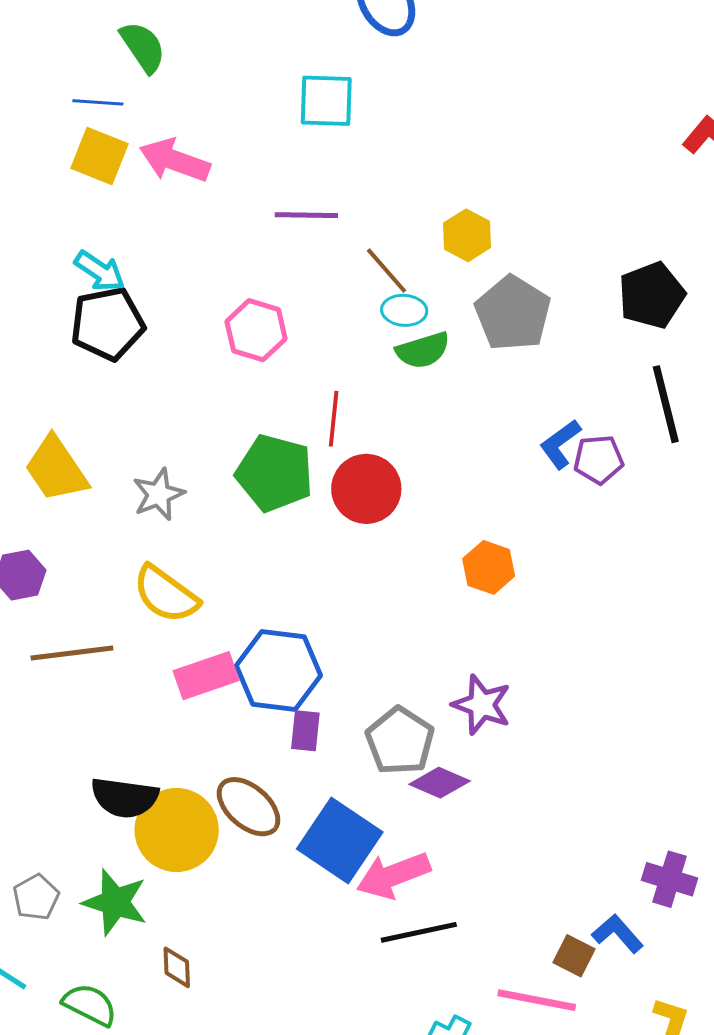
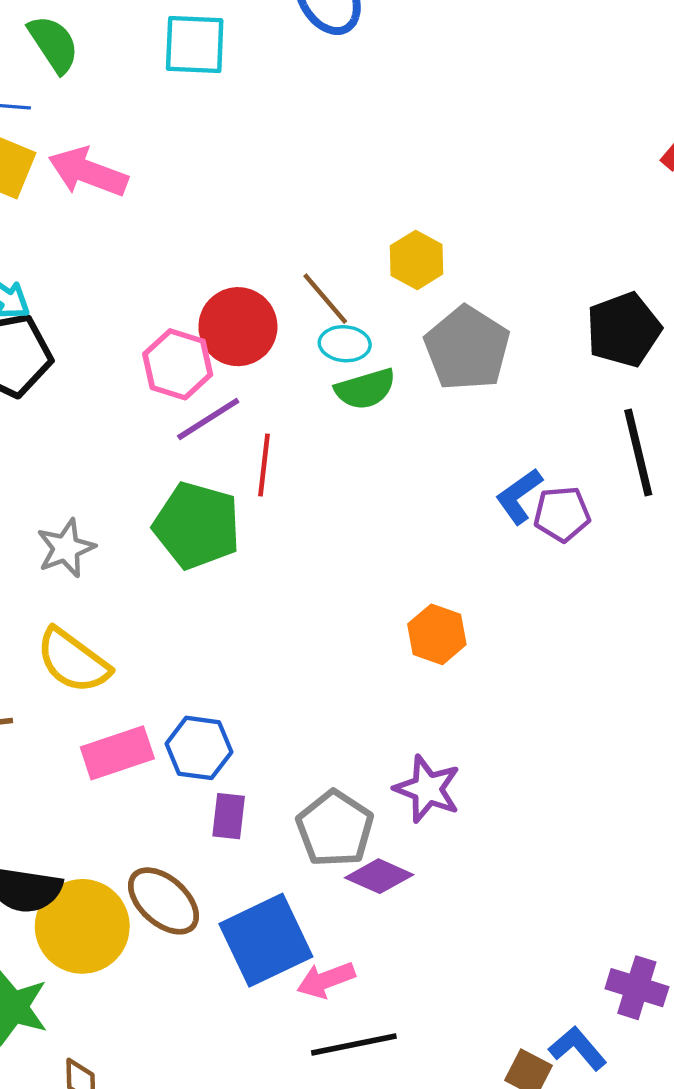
cyan square: (326, 101) -> (195, 45), moved
purple line: (306, 215) -> (208, 419), moved, turned -34
red circle: (366, 489) -> (238, 327), moved
blue hexagon: (278, 671) -> (199, 748), size x0.7
blue square: (340, 841) -> (266, 940), turned 30
pink arrow: (393, 875) -> (326, 980), size x0.7

